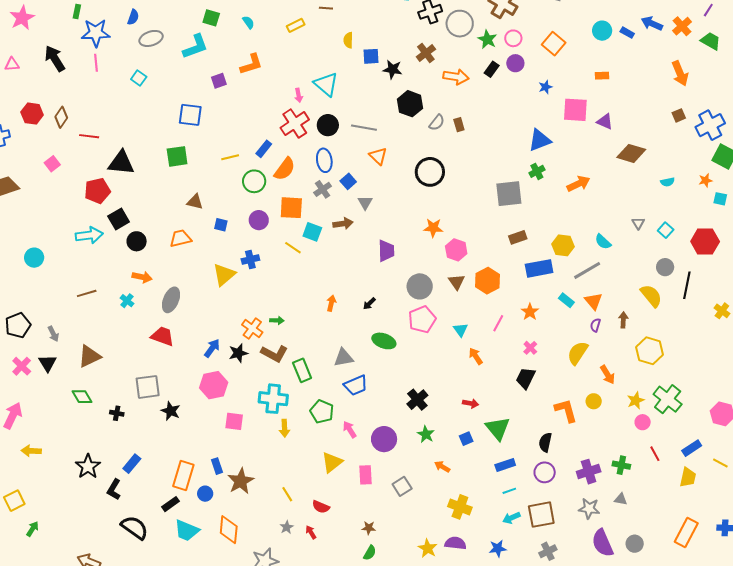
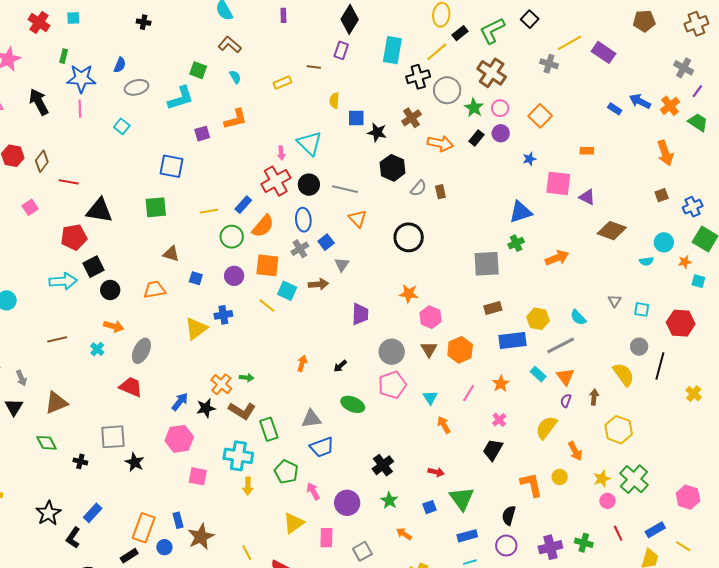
cyan circle: (602, 31) -> (664, 242), moved
blue cross: (710, 125) -> (693, 207), size x0.7
cyan square: (666, 230) -> (642, 309), turned -35

